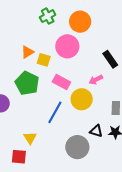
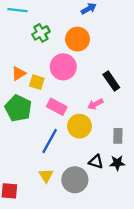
yellow triangle: (30, 138) -> (46, 176), moved

